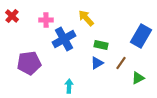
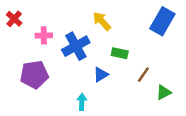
pink cross: (46, 20) -> (44, 35), moved
blue rectangle: (141, 36) -> (162, 21), moved
blue triangle: (97, 63) -> (101, 75), moved

